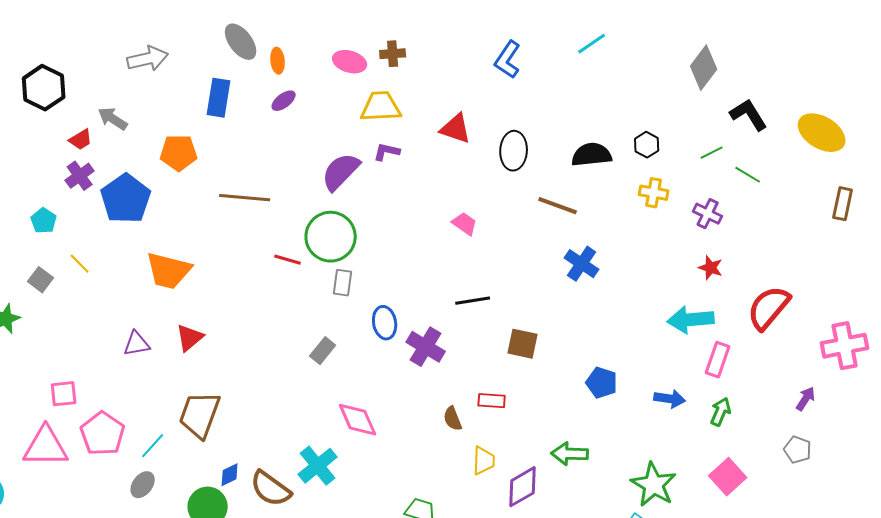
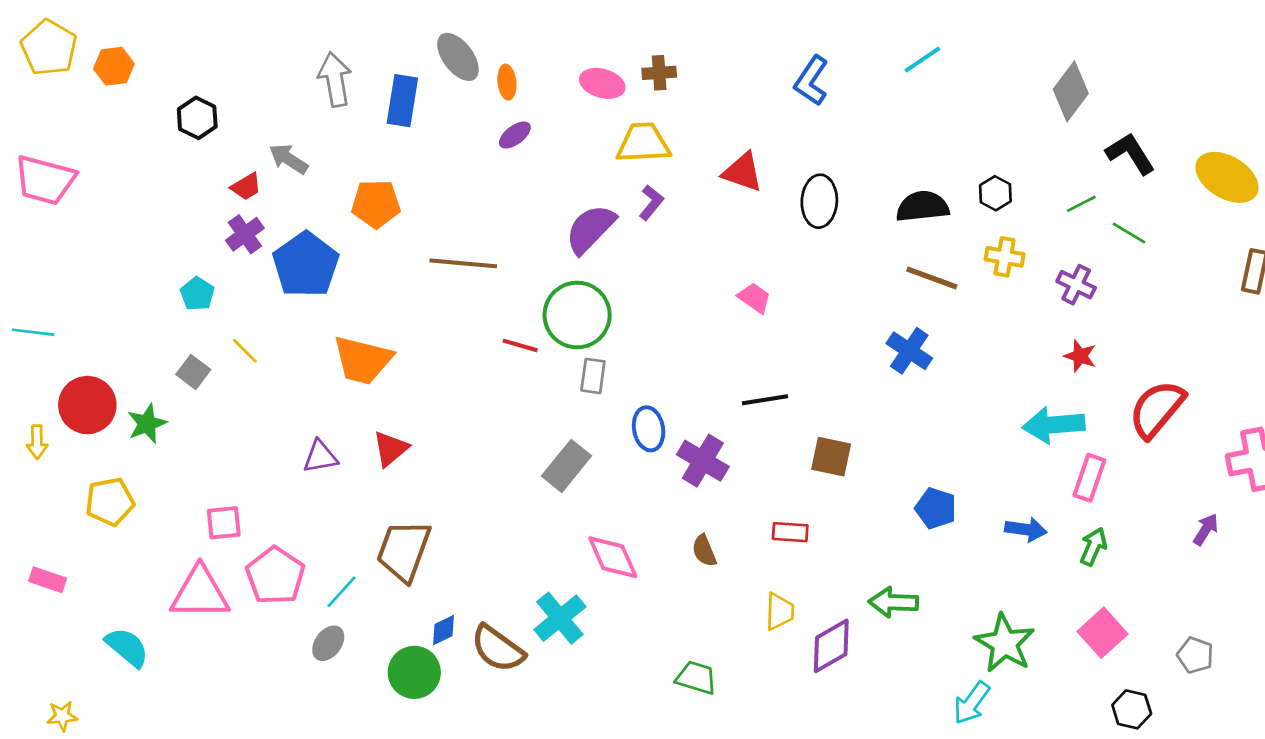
gray arrow: (148, 59) -> (335, 79), turned -87
black hexagon: (44, 88) -> (197, 118), size x0.7
blue rectangle: (219, 98) -> (402, 101), moved
purple L-shape: (387, 152) -> (651, 203), turned 116
brown line: (558, 206) -> (932, 278), moved
gray rectangle: (323, 351) -> (567, 466), size x1.4
brown semicircle: (453, 419) -> (704, 551), moved
gray pentagon: (798, 450) -> (1195, 655), moved

